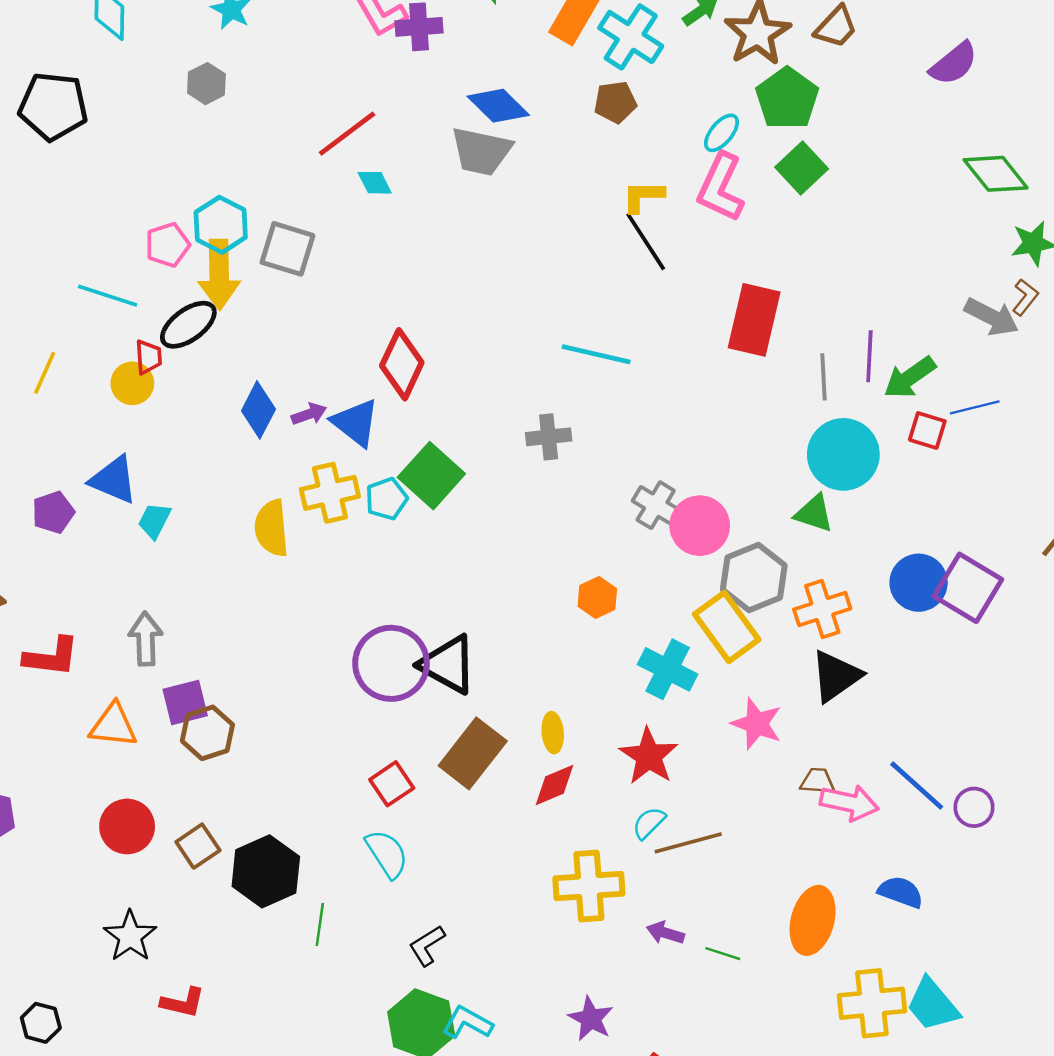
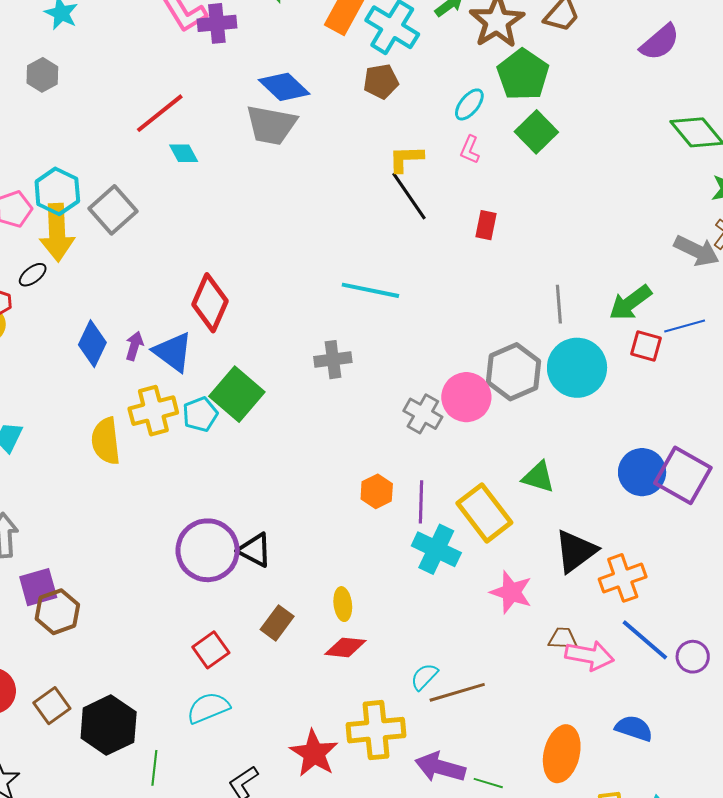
pink L-shape: (721, 187) -> (470, 150), size x0.5
gray square: (287, 249) -> (113, 210), turned 33
red rectangle: (754, 320) -> (486, 225), moved, size x0.5
black ellipse: (188, 325) -> (33, 275), size x0.6
purple line: (869, 356) -> (421, 502), moved
purple arrow: (309, 414) -> (134, 346), turned -52
green triangle: (814, 513) -> (538, 477), moved
pink circle: (700, 526) -> (466, 397), moved
gray hexagon: (754, 577) -> (514, 372), moved
orange cross: (822, 609) -> (623, 578), moved
black triangle: (448, 664) -> (255, 550), size x0.7
brown rectangle: (473, 753) -> (277, 623), size x0.6
red star: (649, 756) -> (314, 753), moved
red diamond: (554, 785) -> (345, 647), turned 30
cyan semicircle: (387, 854) -> (208, 708), turned -78
purple arrow: (665, 933) -> (440, 767), size x1.6

